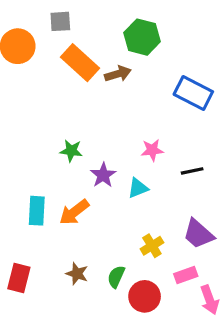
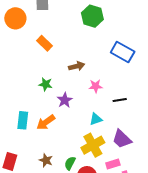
orange rectangle: (80, 63) -> (44, 43), moved, size x0.7
brown arrow: (118, 74) -> (77, 66), moved
cyan triangle: (138, 188) -> (96, 119), moved
yellow cross: (152, 246) -> (93, 145), size x1.6

